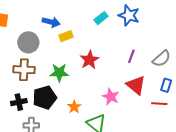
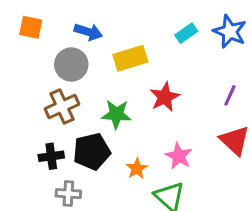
blue arrow: (51, 22) -> (88, 32), moved
yellow rectangle: (66, 36) -> (130, 58), size x1.5
brown cross: (24, 70) -> (62, 107), turned -30
pink star: (111, 97) -> (179, 156), moved

